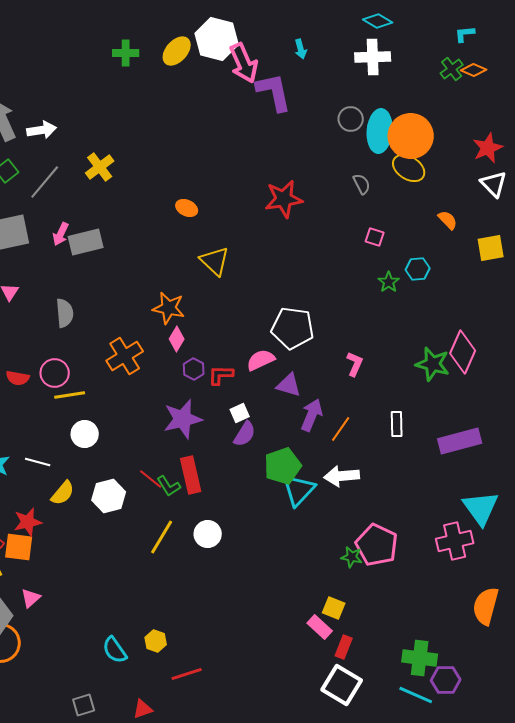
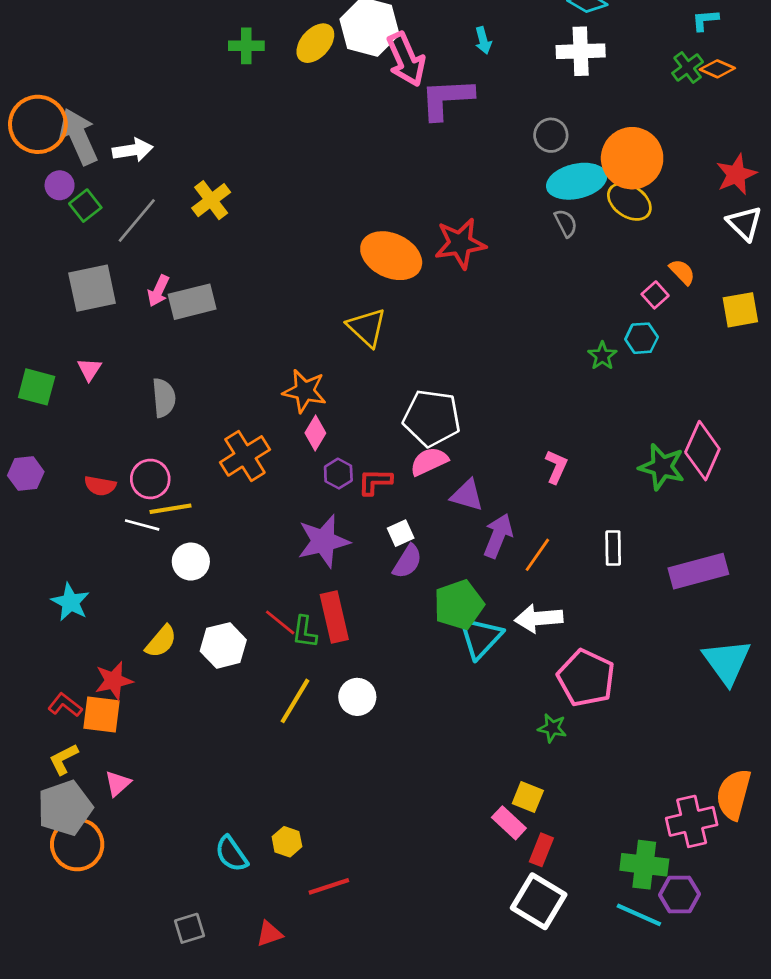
purple L-shape: (274, 92) -> (447, 99), turned -81
cyan ellipse: (380, 131) -> (577, 181), moved, turned 72
orange ellipse: (187, 208) -> (391, 256), moved, size x2.0
pink square: (375, 237) -> (655, 295), moved, turned 30
white pentagon: (293, 328) -> (432, 418), moved
white line: (38, 462) -> (142, 525), moved
green L-shape: (169, 486) -> (305, 632), turned 40
pink cross: (455, 541) -> (692, 821), moved
pink pentagon: (377, 545) -> (586, 678), moved

